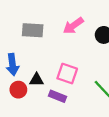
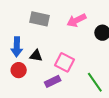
black triangle: (37, 80) -> (36, 56), moved
purple rectangle: (57, 96) -> (53, 81), turned -56

